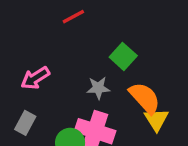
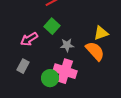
green square: (123, 56) -> (52, 26), moved
yellow triangle: (156, 120) -> (101, 33), moved, turned 42

